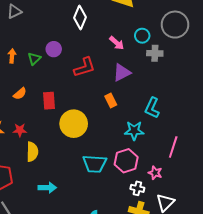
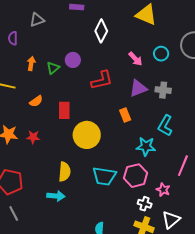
gray cross: (155, 53) -> (163, 90), moved
yellow semicircle: (32, 152) -> (65, 172), moved

